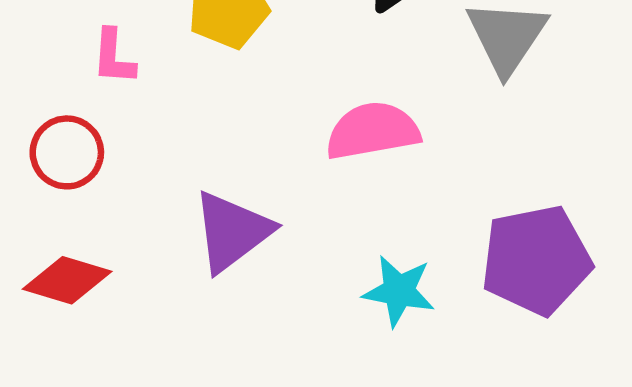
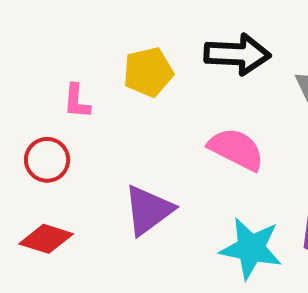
pink semicircle: (373, 131) -> (236, 149), turned 36
cyan star: (399, 291) -> (251, 248), size x1.4

